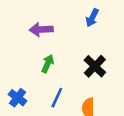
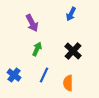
purple arrow: (41, 30) -> (32, 23), turned -114

